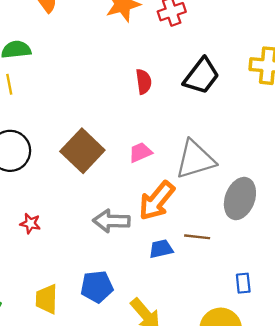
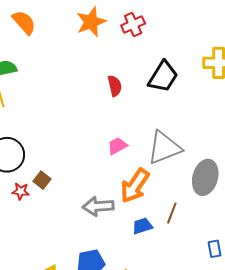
brown square: (82, 151) -> (42, 180), moved, size x0.5
red star: (30, 223) -> (21, 191), moved
brown line: (197, 237) -> (172, 213), turned -70

